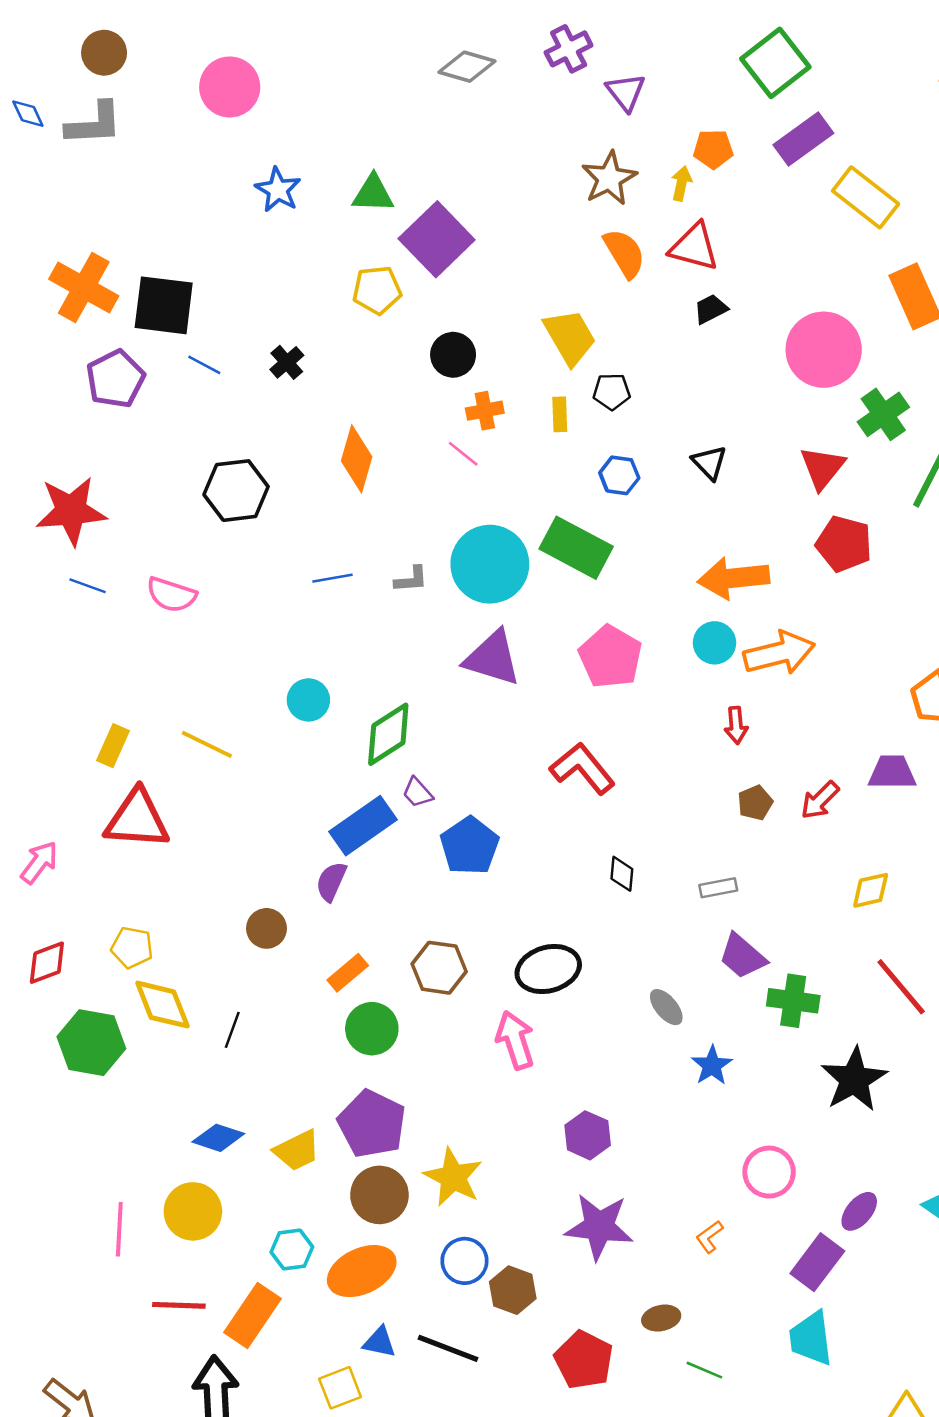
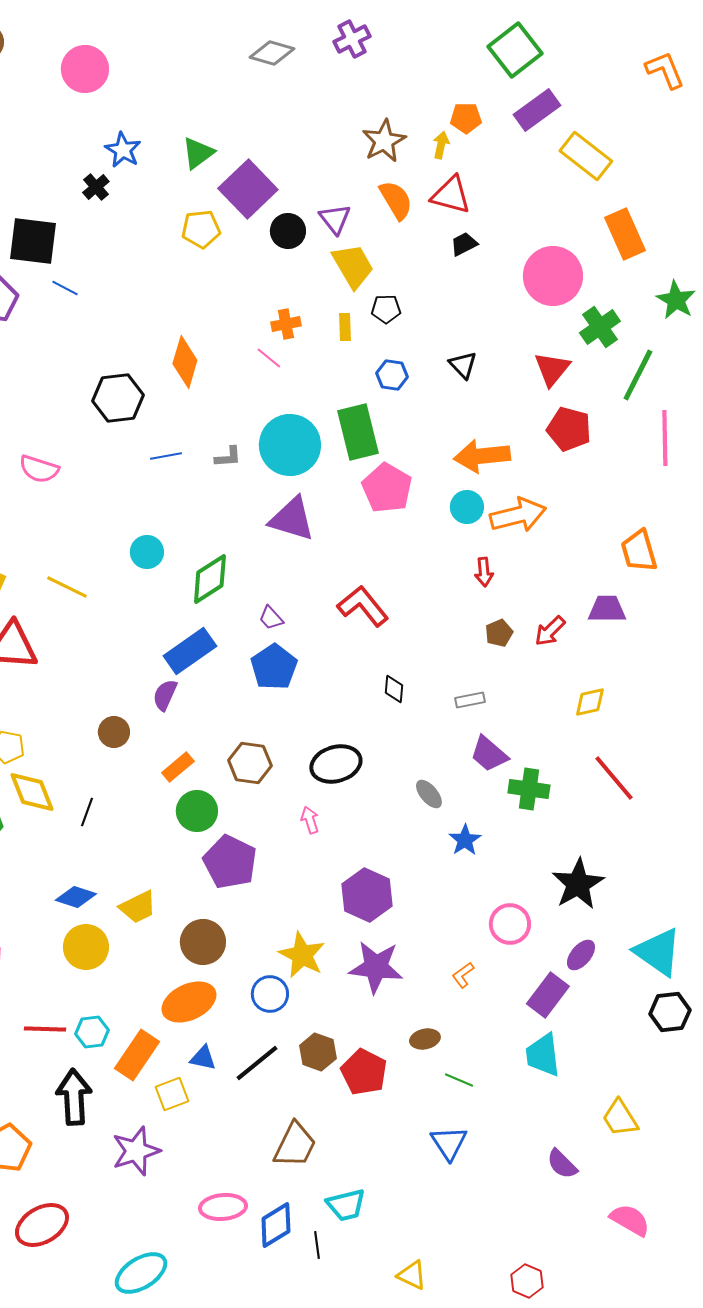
purple triangle: (626, 92) -> (335, 219), moved
green triangle: (373, 194) -> (198, 153), turned -39
black circle: (453, 355) -> (288, 231), moved
black cross: (287, 362) -> (96, 187), moved
black hexagon: (236, 491) -> (118, 398), moved
green rectangle: (576, 548) -> (358, 432), turned 48
pink pentagon: (610, 657) -> (387, 488), moved
purple trapezoid: (418, 793) -> (271, 618), moved
pink arrow: (515, 1040) -> (310, 820), size x0.6
black star: (854, 1079) -> (578, 884), moved
purple pentagon: (372, 1124) -> (230, 862), moved
purple hexagon: (588, 1135) -> (367, 895), size x1.4
yellow star: (453, 1177) -> (302, 955), moved
yellow circle: (193, 1211) -> (86, 947), moved
cyan hexagon: (292, 1249) -> (92, 1032), moved
brown hexagon: (513, 1290) -> (318, 1052), moved
orange rectangle: (253, 1315) -> (137, 1055), moved
black line: (448, 1348) -> (257, 1063), turned -60

